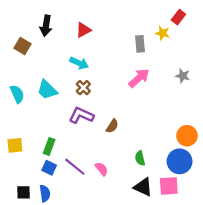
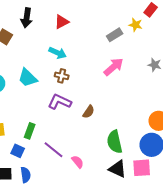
gray rectangle: (140, 44) -> (115, 35), turned 63
brown cross: (83, 88) -> (62, 76), turned -32
green semicircle: (140, 158) -> (115, 142), size x1.6
blue square: (49, 168) -> (18, 151), moved
pink semicircle: (102, 169) -> (78, 162), moved

